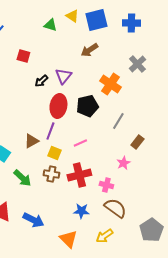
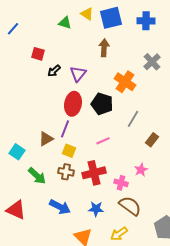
brown arrow: (89, 50) -> (104, 48), turned 126
black arrow: (41, 81) -> (54, 71), moved
black pentagon: (87, 106) -> (102, 104), turned 30
pink line: (80, 143) -> (103, 141), moved
pink star: (123, 163) -> (141, 170), moved
blue arrow: (33, 220) -> (60, 207), moved

